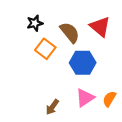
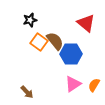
brown semicircle: (70, 32) -> (55, 41), moved
brown arrow: (52, 107) -> (27, 92), moved, turned -80

